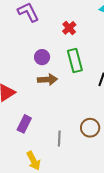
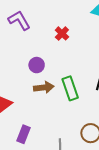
green rectangle: (75, 60) -> (70, 88), moved

